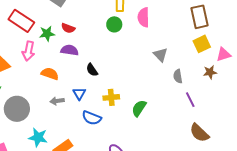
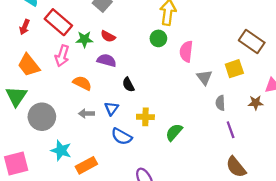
pink semicircle: (143, 17) -> (186, 51), moved
brown rectangle: (200, 17) -> (252, 42), turned -50
yellow square: (202, 44) -> (234, 69), moved

